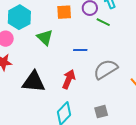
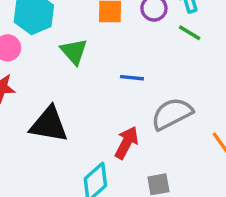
green line: (103, 22) -> (190, 33), moved
red arrow: (69, 79) -> (126, 143), moved

